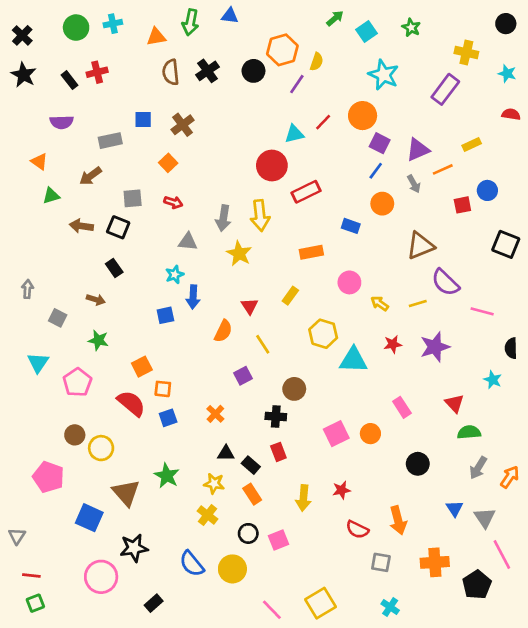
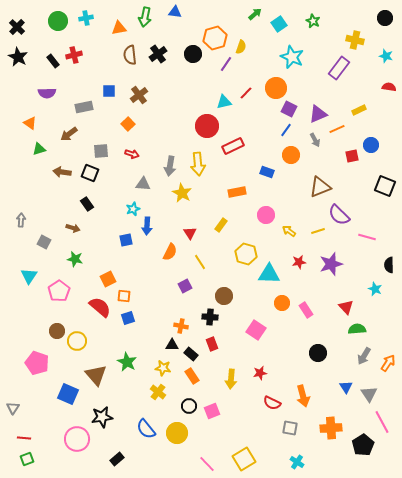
orange cross: (215, 414) -> (181, 326), moved, turned -32
pink square: (336, 434) -> (256, 330), turned -30
orange circle: (370, 434) -> (282, 303), moved

